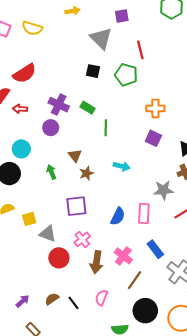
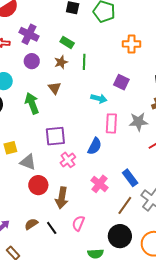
purple cross: (59, 105) -> (29, 34), moved
purple square: (153, 138) -> (121, 82), moved
green arrow: (51, 172) -> (32, 103), size x1.5
brown star: (86, 173) -> (61, 62), moved
pink rectangle: (144, 213) -> (111, 123), moved
pink cross: (82, 239) -> (68, 160), moved
brown arrow: (96, 262) -> (62, 198), moved
brown line: (134, 280) -> (125, 205), moved

